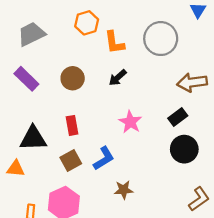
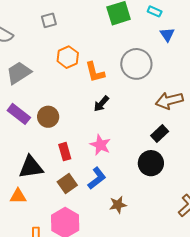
brown circle: (73, 78) -> (48, 117), moved
pink star: (130, 122) -> (100, 145), moved
black circle: (184, 149) -> (151, 163), moved

